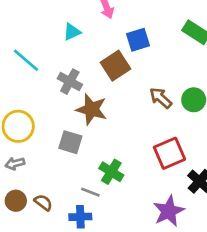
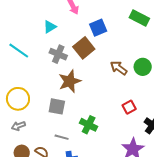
gray cross: (70, 82) -> (58, 54), moved
brown star: (91, 109) -> (70, 81), turned -30
red square: (169, 153) -> (129, 107), size x0.6
gray line: (90, 192) -> (62, 137), moved

